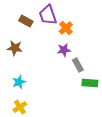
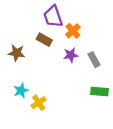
brown rectangle: (26, 21) -> (44, 40), moved
gray rectangle: (78, 65) -> (94, 60), moved
yellow cross: (20, 107) -> (39, 103), moved

